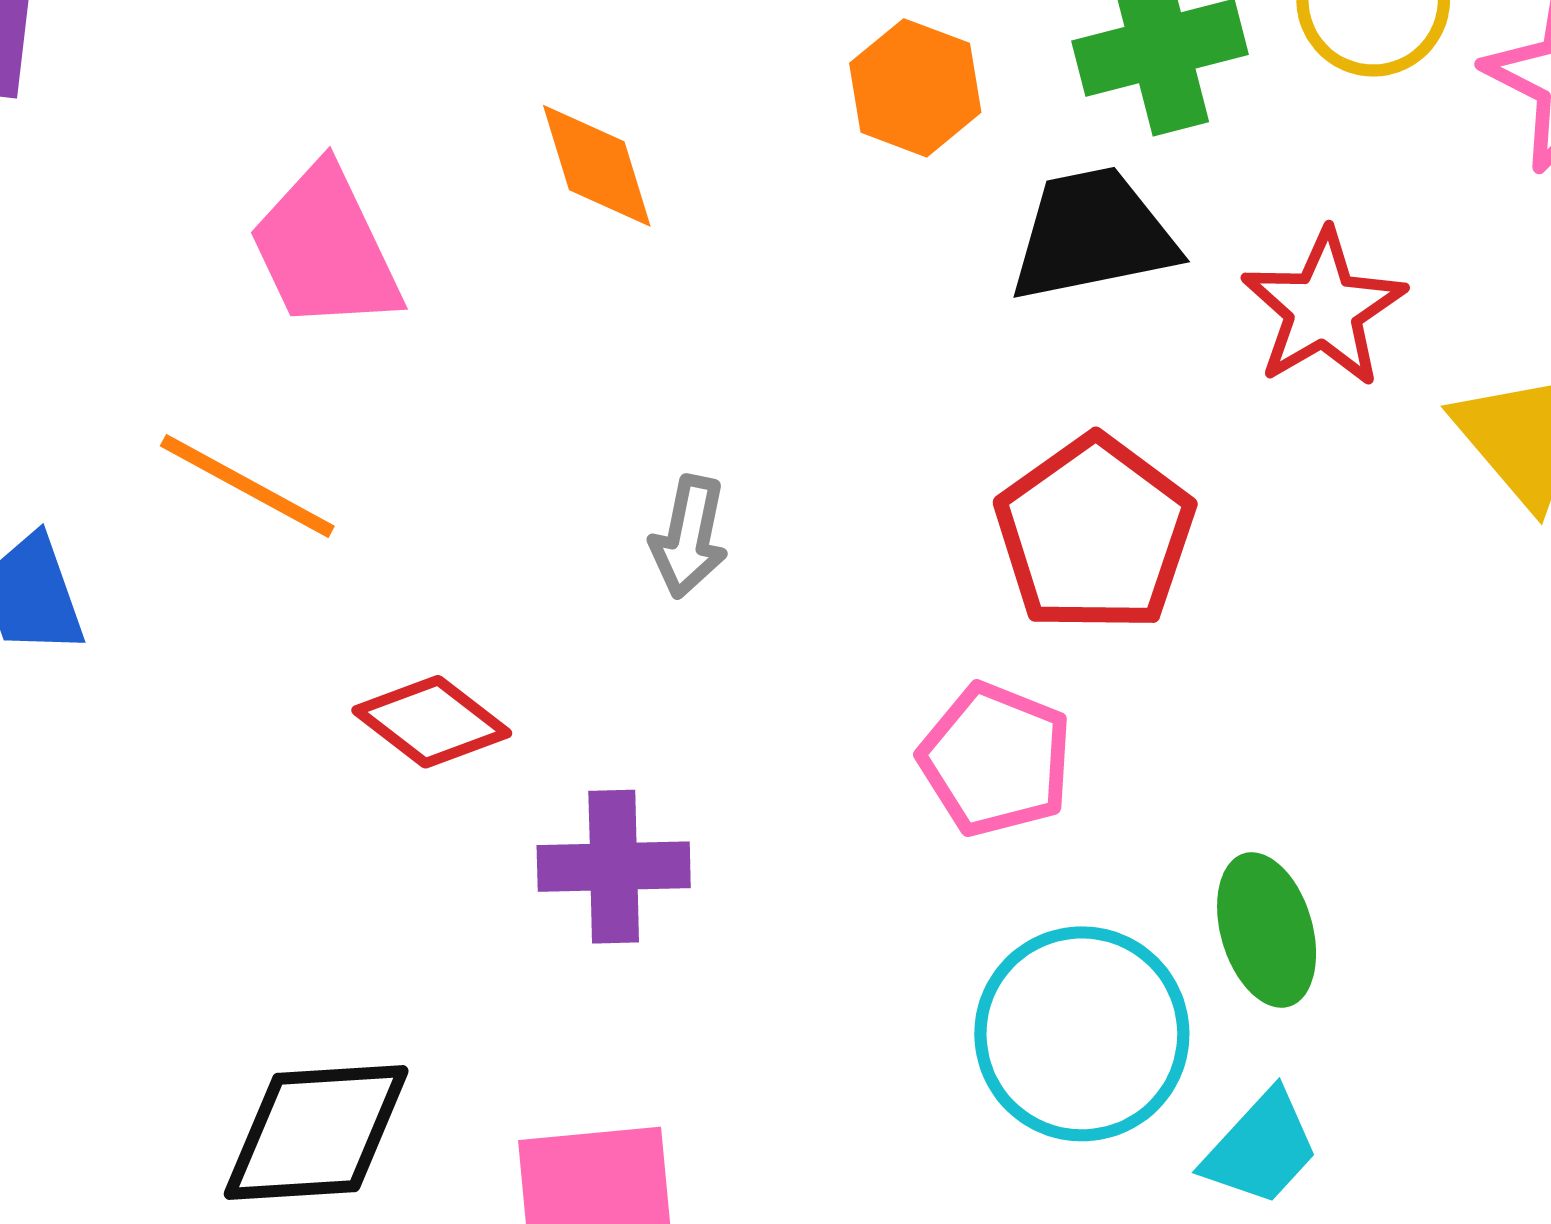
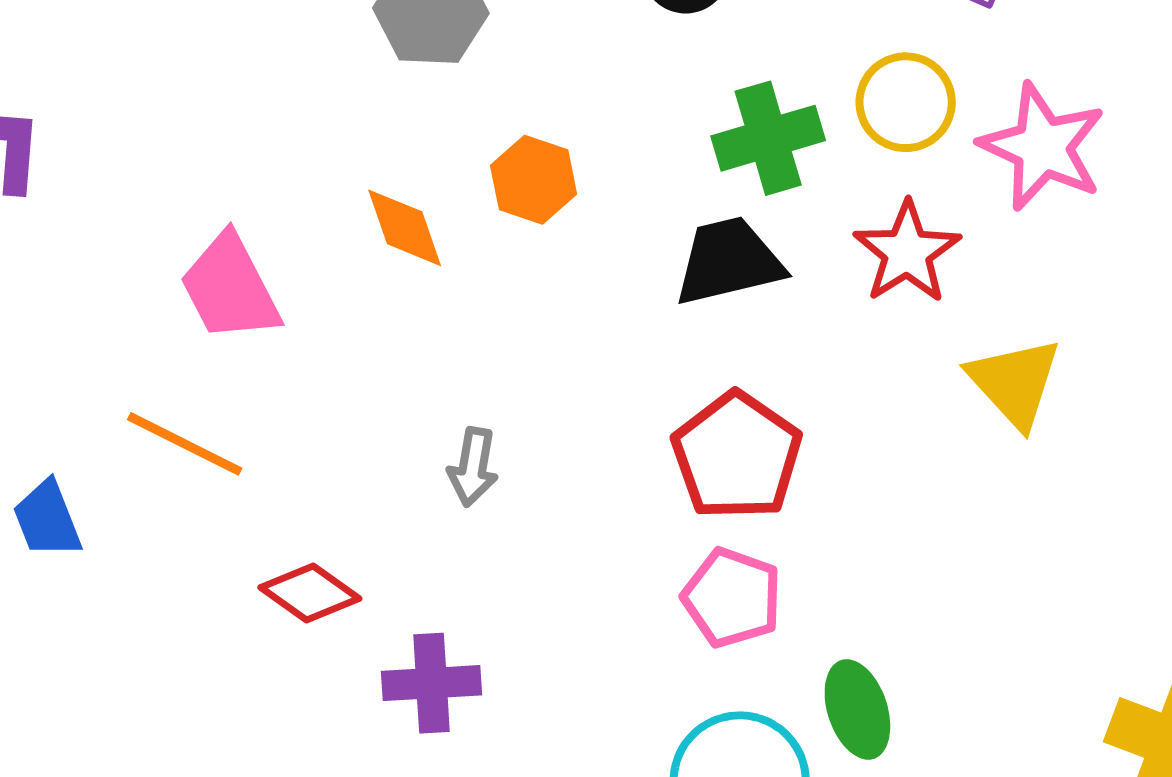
orange hexagon: (915, 88) -> (534, 180), moved
red star: (1324, 309) -> (907, 252), moved
pink pentagon: (996, 760) -> (732, 598), moved

